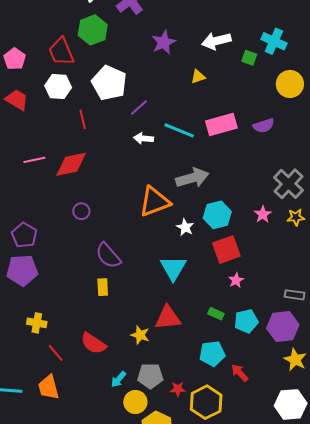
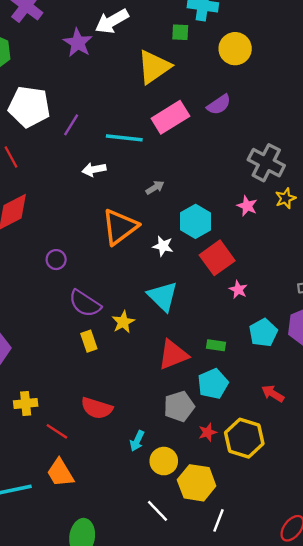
white arrow: (216, 41) -> (112, 21), moved
yellow triangle: (198, 77) -> (154, 67), moved, size x2.0
white arrow: (144, 138) -> (94, 170), moved
gray arrow: (192, 178) -> (155, 187), size x0.5
purple circle: (81, 211) -> (56, 260), moved
green rectangle: (216, 314) -> (216, 345), moved
yellow star: (140, 335) -> (123, 322), moved, turned -30
cyan pentagon: (212, 354) -> (213, 384), moved
gray pentagon: (150, 376) -> (179, 406), moved

